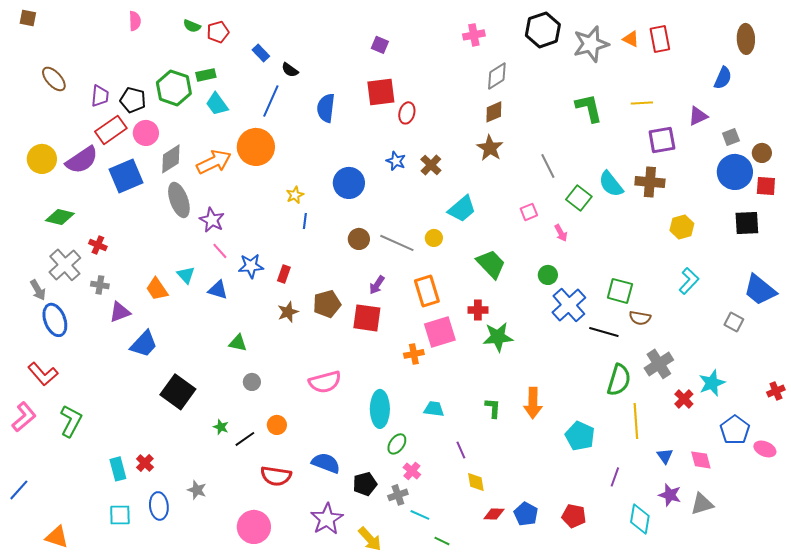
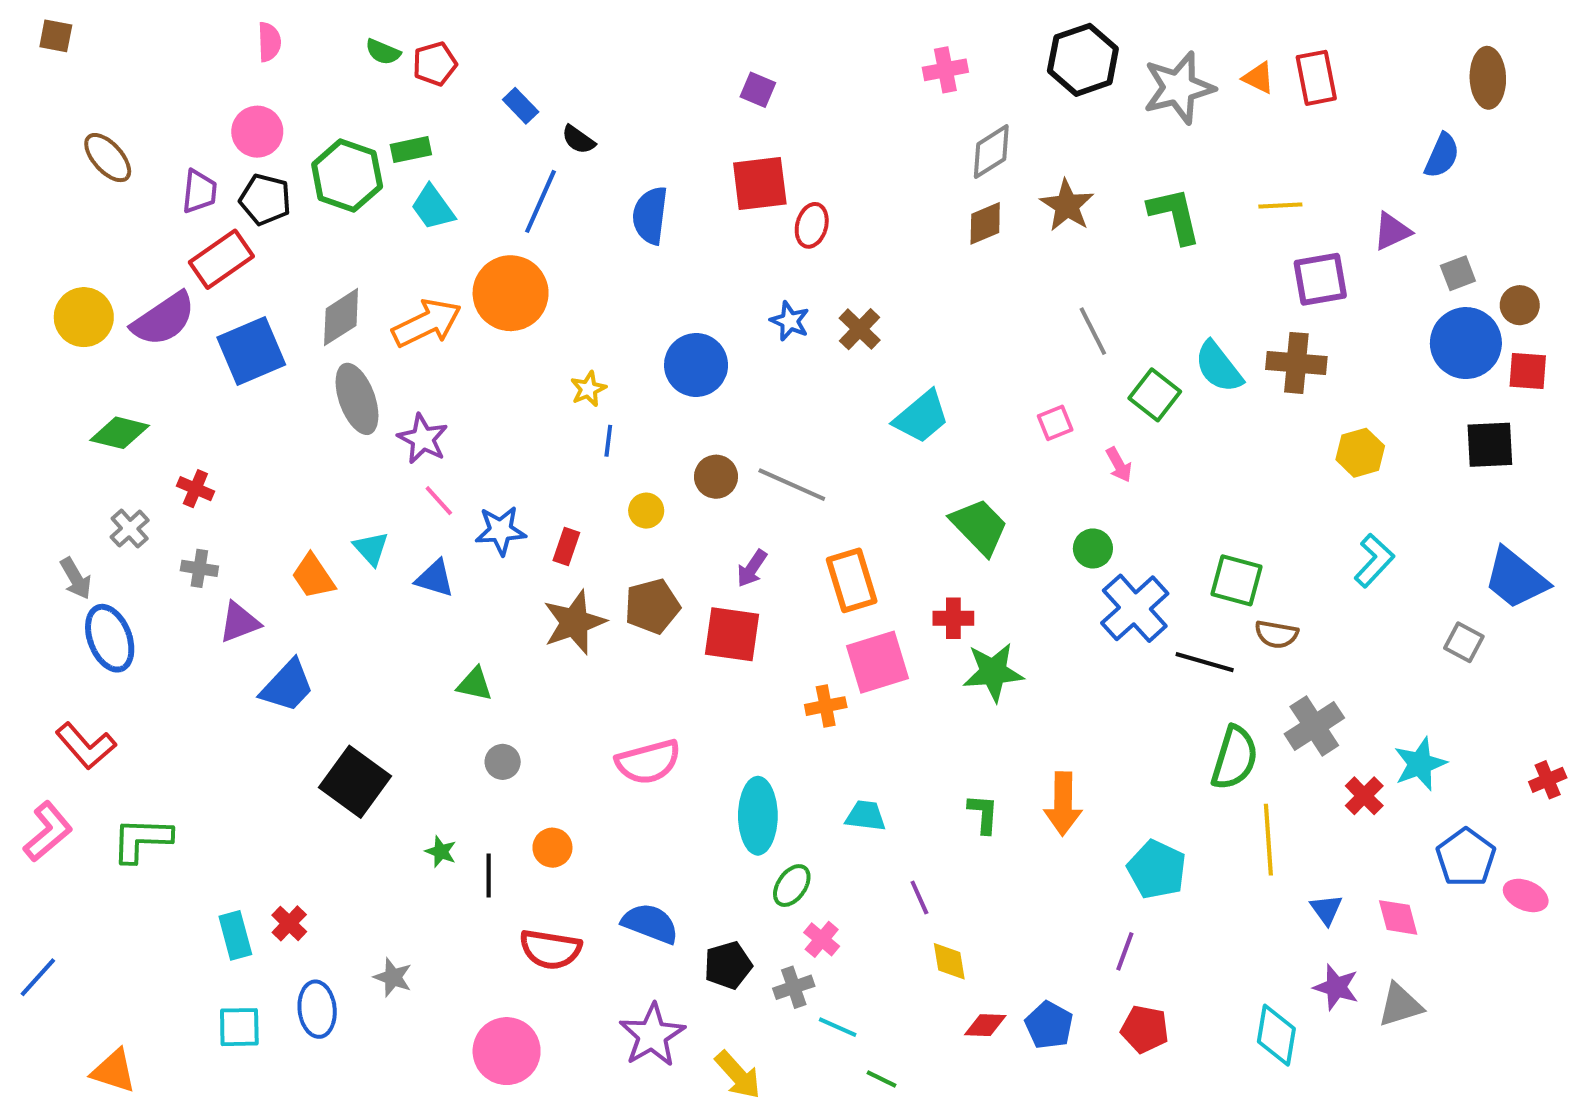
pink circle: (146, 133) -> (257, 132), moved
brown star: (490, 148) -> (1067, 205), moved
yellow circle: (434, 238) -> (646, 511), moved
gray cross: (65, 265) -> (130, 529), size x0.6
brown star: (288, 312) -> (574, 622), size x1.5
green L-shape: (71, 421) -> (142, 840), turned -116
black line: (245, 439) -> (489, 876), turned -55
purple line: (615, 477) -> (1125, 951), moved

